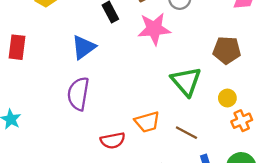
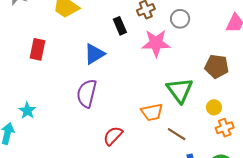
orange trapezoid: (147, 122) -> (152, 112), moved
red semicircle: (113, 140) -> (113, 136), turned 140

